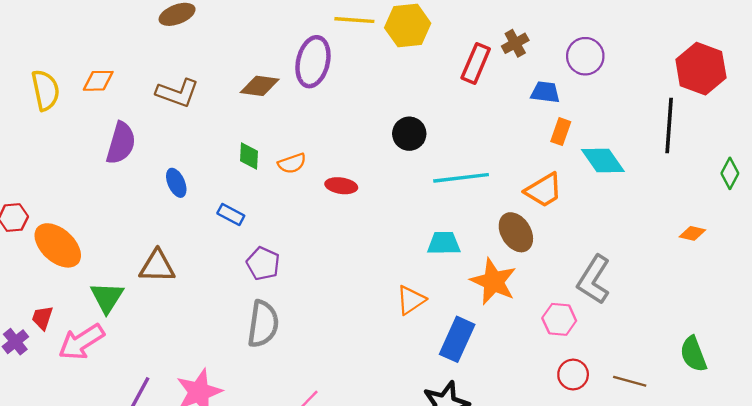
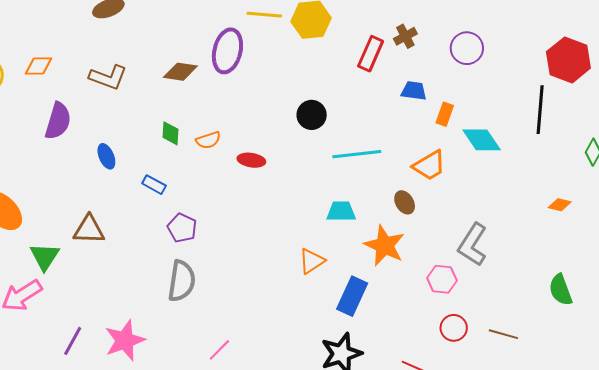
blue trapezoid: (545, 92) -> (414, 91), moved
brown ellipse: (516, 232) -> (405, 202), size x0.7
green semicircle: (693, 354) -> (561, 290), moved

